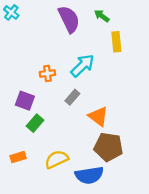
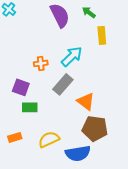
gray rectangle: (72, 97) -> (63, 84), size x1.5
green rectangle: (35, 123) -> (30, 107), turned 49

